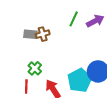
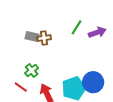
red line: (26, 86) -> (21, 87), turned -64

